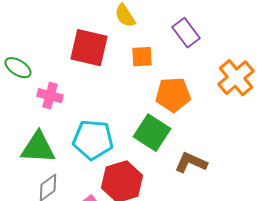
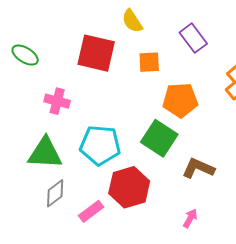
green ellipse: (18, 68) -> (25, 55), moved

